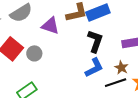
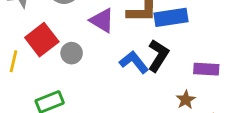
blue L-shape: (94, 68) -> (134, 62), moved, turned -115

